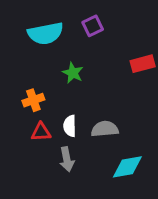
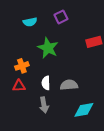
cyan semicircle: (46, 33) -> (30, 22), size x0.6
green star: (73, 73) -> (48, 48), size x1.5
red triangle: (41, 132) -> (19, 86), moved

